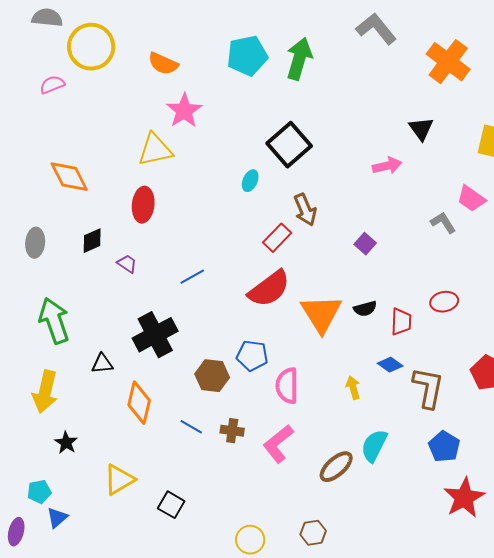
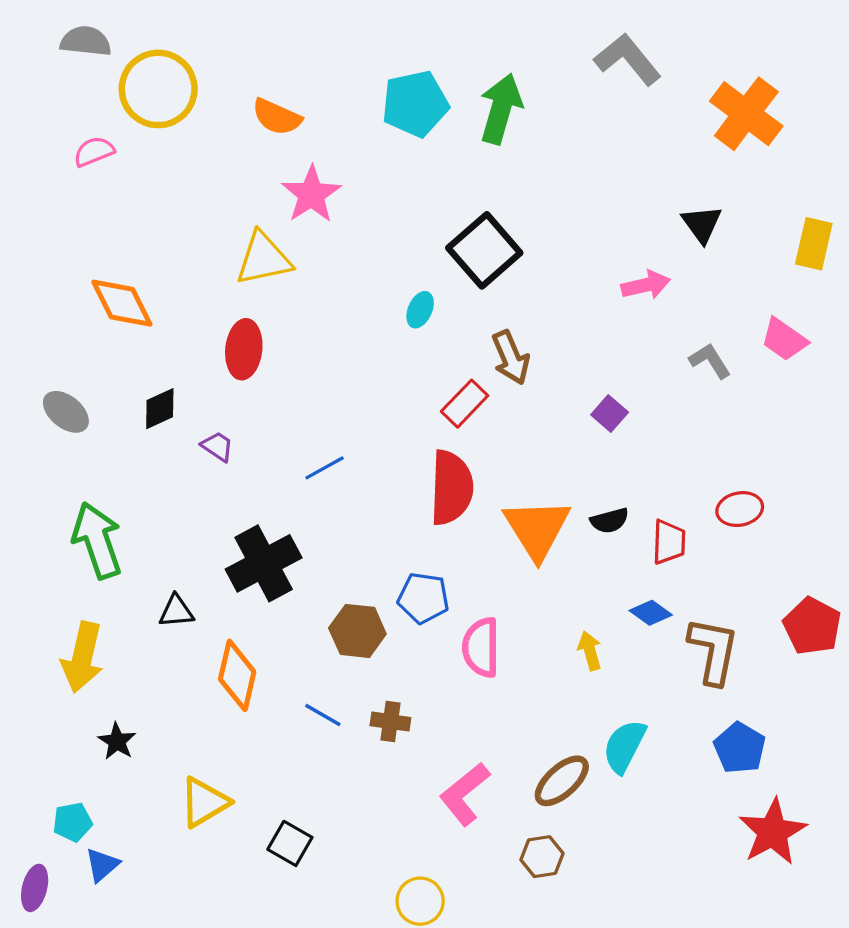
gray L-shape: (443, 223) -> (710, 361), moved
gray ellipse: (35, 243) -> (66, 412), turned -56
red semicircle: (269, 289) -> (451, 488), turned -51
pink L-shape: (278, 444) -> (465, 794), moved
brown hexagon: (313, 533) -> (542, 857), moved

